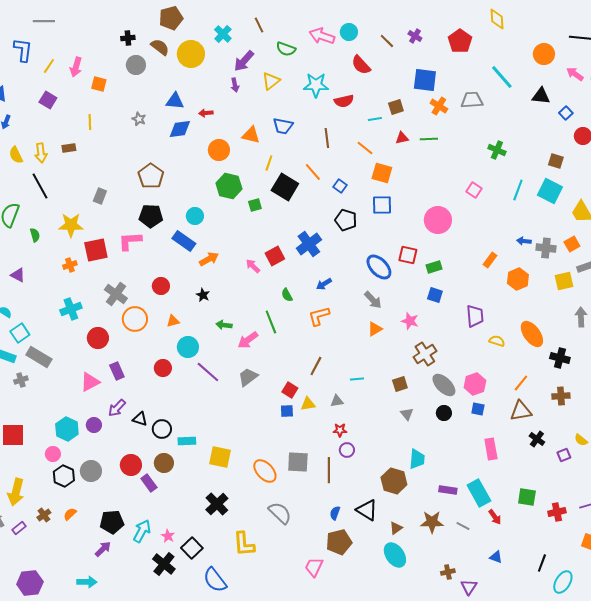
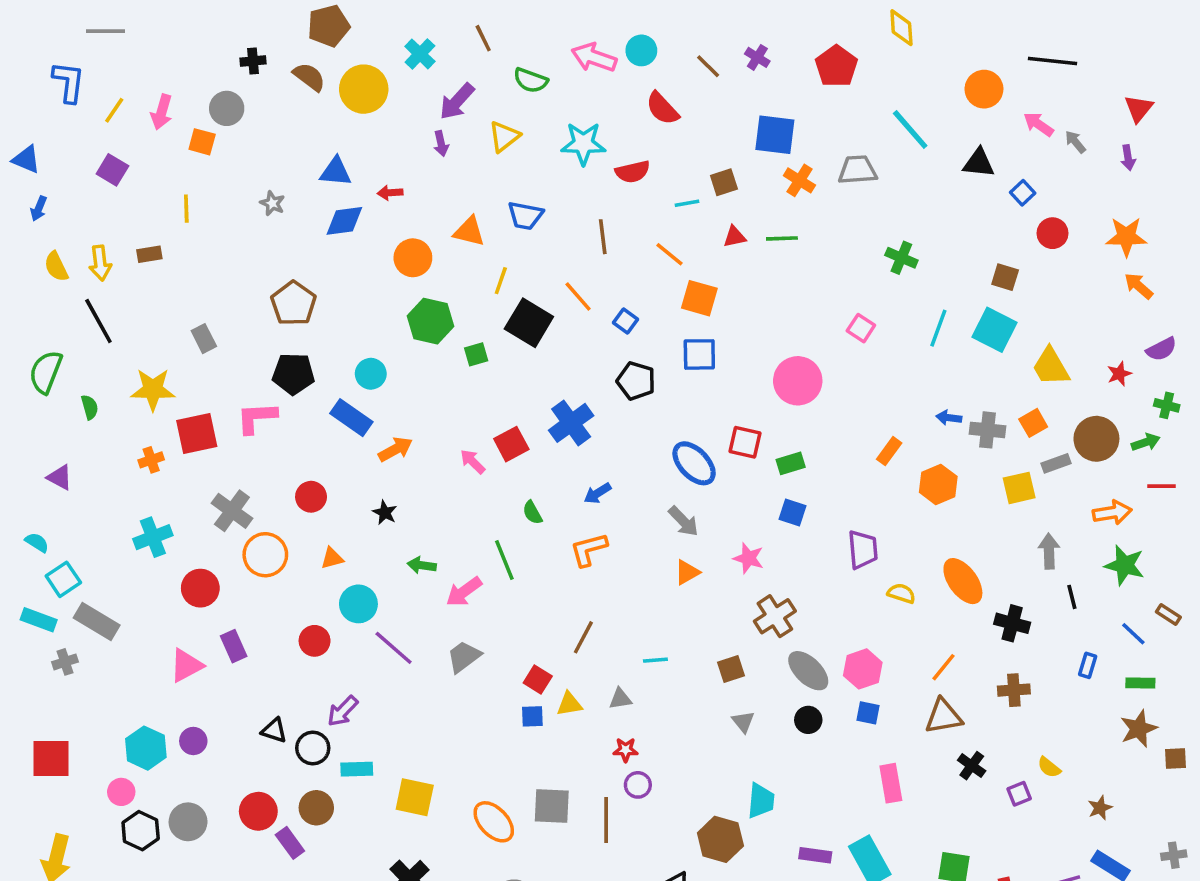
gray circle: (136, 65) -> (227, 108), moved
gray rectangle: (100, 196) -> (204, 339), turned -49
purple arrow: (117, 408) -> (343, 711), moved

